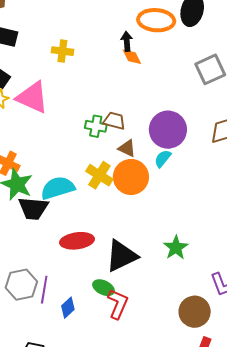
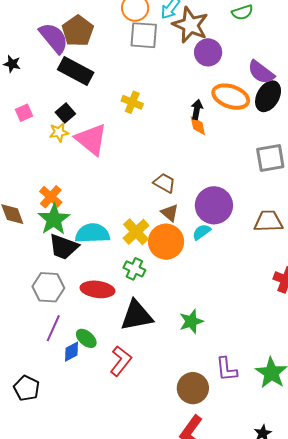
green cross: (96, 126) -> (134, 269), moved
gray hexagon: (21, 285) -> (48, 287), moved
green ellipse: (104, 288) -> (86, 338), moved

